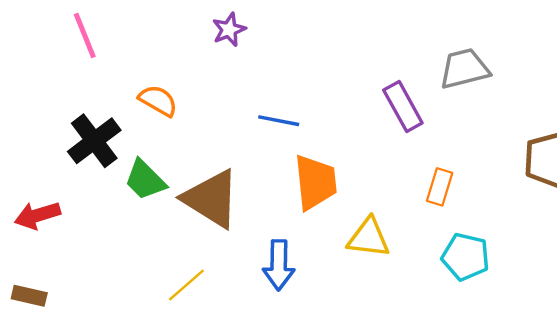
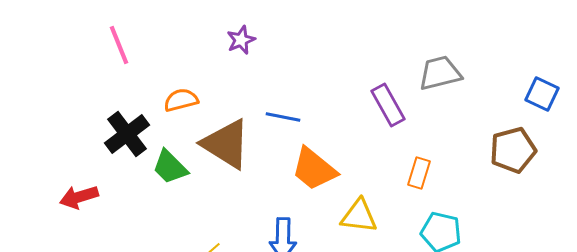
orange semicircle: (158, 101) -> (181, 100), turned -44
orange trapezoid: (315, 182) -> (314, 169), turned 135
brown triangle: (211, 199) -> (226, 144), moved

